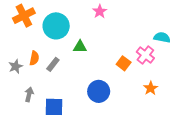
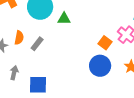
green triangle: (80, 47) -> (64, 19), moved
blue circle: (99, 91) -> (100, 66), moved

